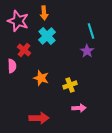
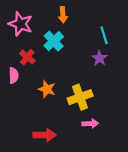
orange arrow: (44, 13) -> (63, 15), moved
yellow cross: (70, 85) -> (80, 97), size x1.5

